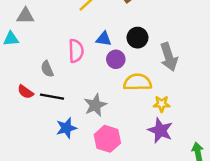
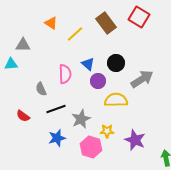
blue triangle: (104, 39) -> (88, 64), turned 32
gray arrow: (169, 57) -> (142, 79), turned -105
red semicircle: (25, 92) -> (23, 116), moved
black line: (52, 97) -> (56, 109), moved, turned -30
yellow star: (162, 104) -> (107, 131), moved

